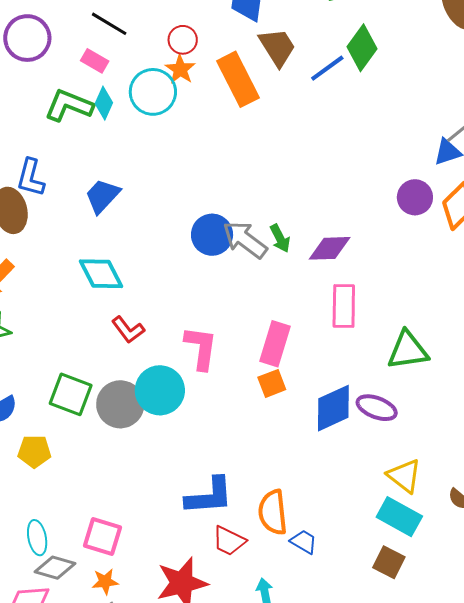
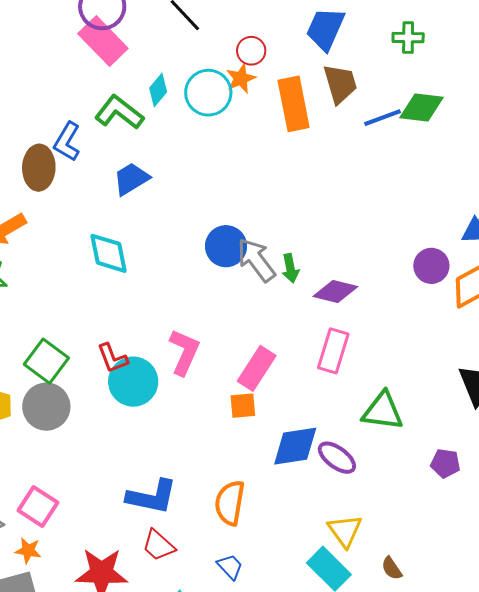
green diamond: (362, 48) -> (422, 107), turned 45
pink rectangle: (95, 61) -> (103, 41), moved, size x1.8
green L-shape: (69, 105) -> (119, 112), moved
red L-shape: (128, 330) -> (113, 358), moved
gray circle: (120, 404) -> (46, 407), moved
orange semicircle: (273, 512) -> (230, 503), moved

